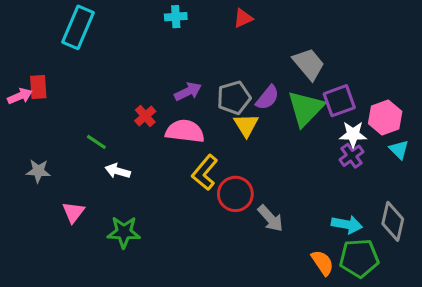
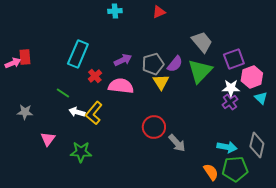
cyan rectangle: (78, 27) -> (78, 54), moved
purple square: (339, 101) -> (234, 59), moved
yellow L-shape: (205, 173) -> (94, 113), moved

